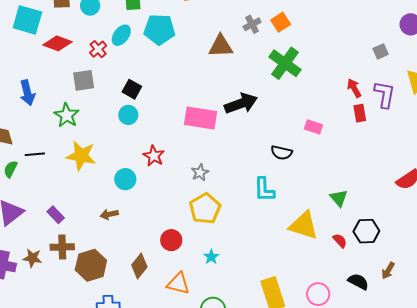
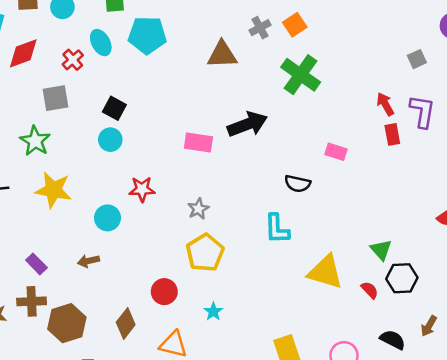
cyan ellipse: (121, 35) -> (101, 43), turned -65
red diamond: (58, 43) -> (23, 53), turned -40
pink rectangle: (201, 118) -> (198, 142), size x0.7
red star: (154, 156) -> (142, 189), turned -30
green triangle: (339, 198) -> (381, 250), moved
purple rectangle: (56, 215) -> (36, 264), moved

